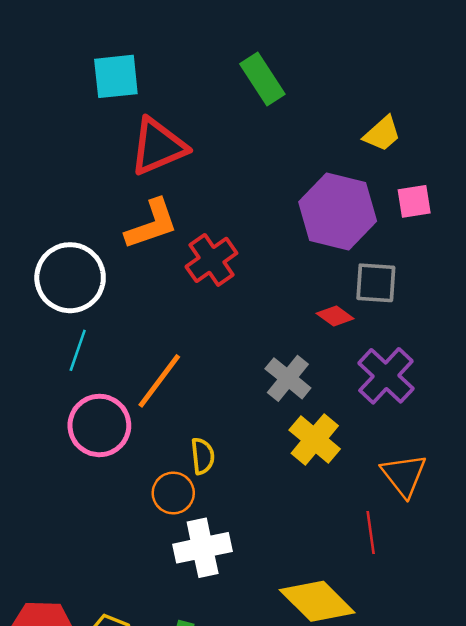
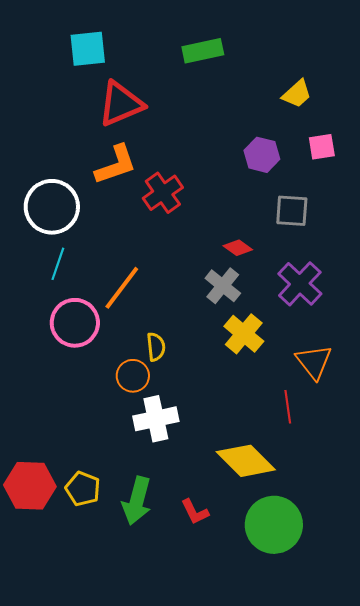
green rectangle: (262, 79) -> (203, 51), turned -69
purple hexagon: (338, 211) -> (262, 155), size x0.6
red diamond: (335, 316) -> (238, 248), moved

